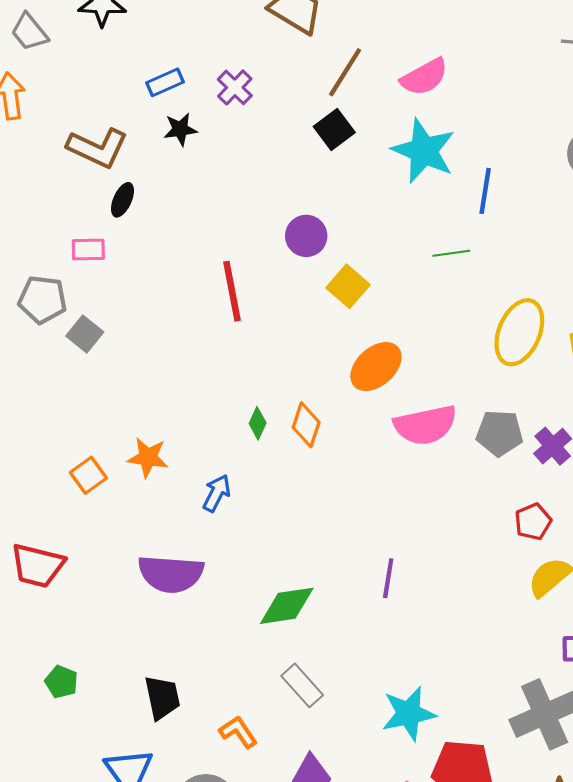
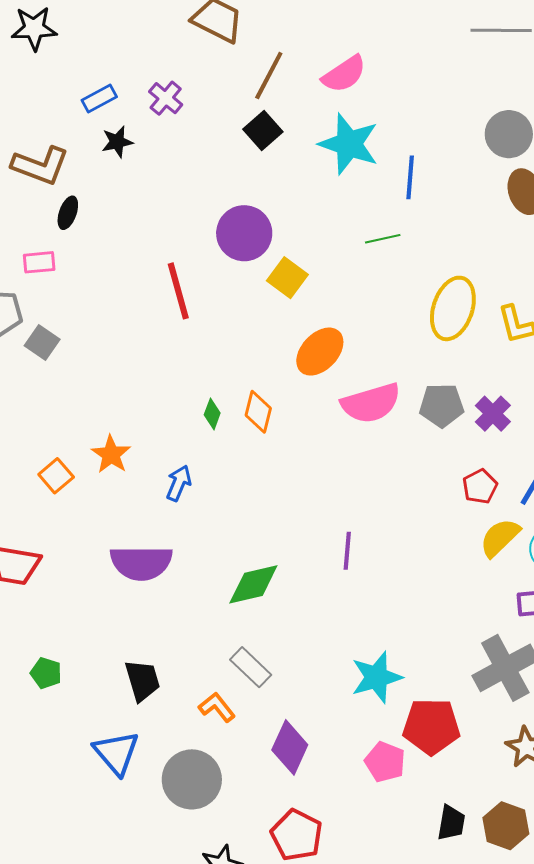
purple circle: (306, 236) -> (244, 233), size x1.4
orange star: (148, 457) -> (111, 454), turned 30
gray rectangle: (302, 685) -> (251, 667), moved

